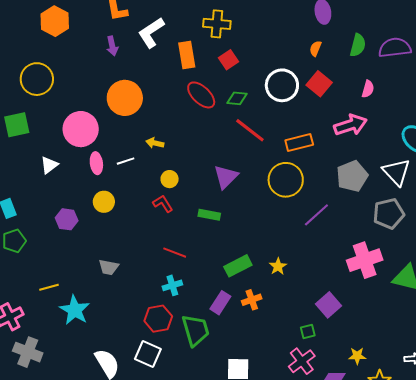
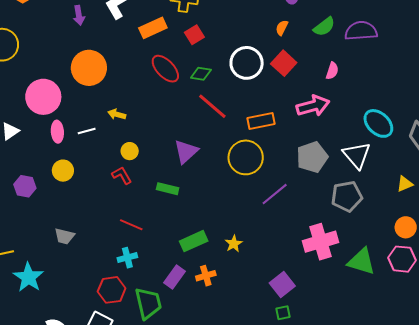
green semicircle: (358, 45) -> (324, 27), turned 35
orange rectangle: (187, 55) -> (153, 28), turned 72
green square: (308, 332) -> (283, 313), moved

